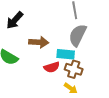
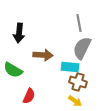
black arrow: (15, 20) -> (19, 33), turned -36
red semicircle: (52, 67) -> (29, 96), moved, turned -49

